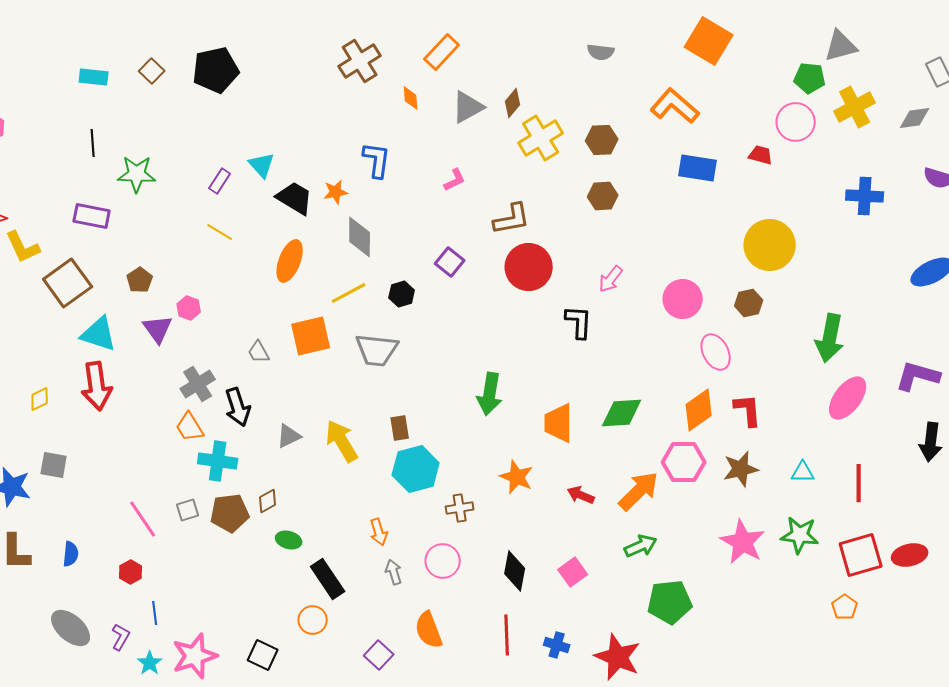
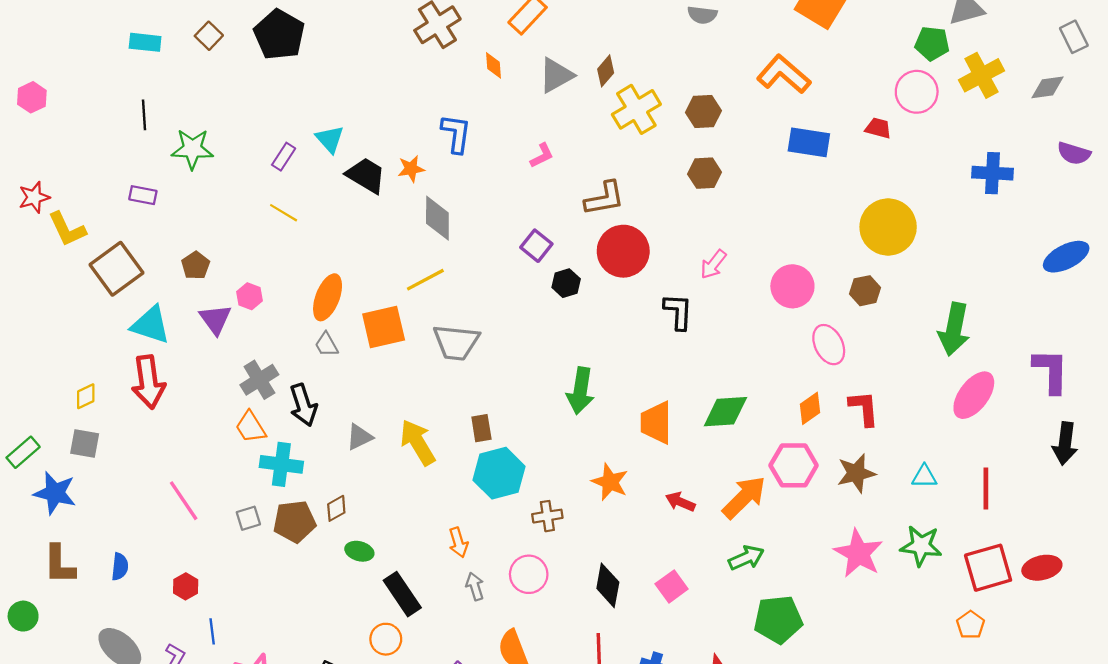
black pentagon: (216, 70) -> (279, 35), turned -30
purple rectangle: (92, 216) -> (143, 195), size x0.7
orange ellipse: (290, 261) -> (328, 297), moved
black hexagon: (402, 294) -> (566, 283), moved
purple L-shape: (918, 376) -> (1051, 371), turned 75
orange diamond: (699, 410) -> (810, 408), size x0.7
gray square: (54, 465) -> (85, 444), moved
pink line: (143, 519) -> (184, 501), moved

